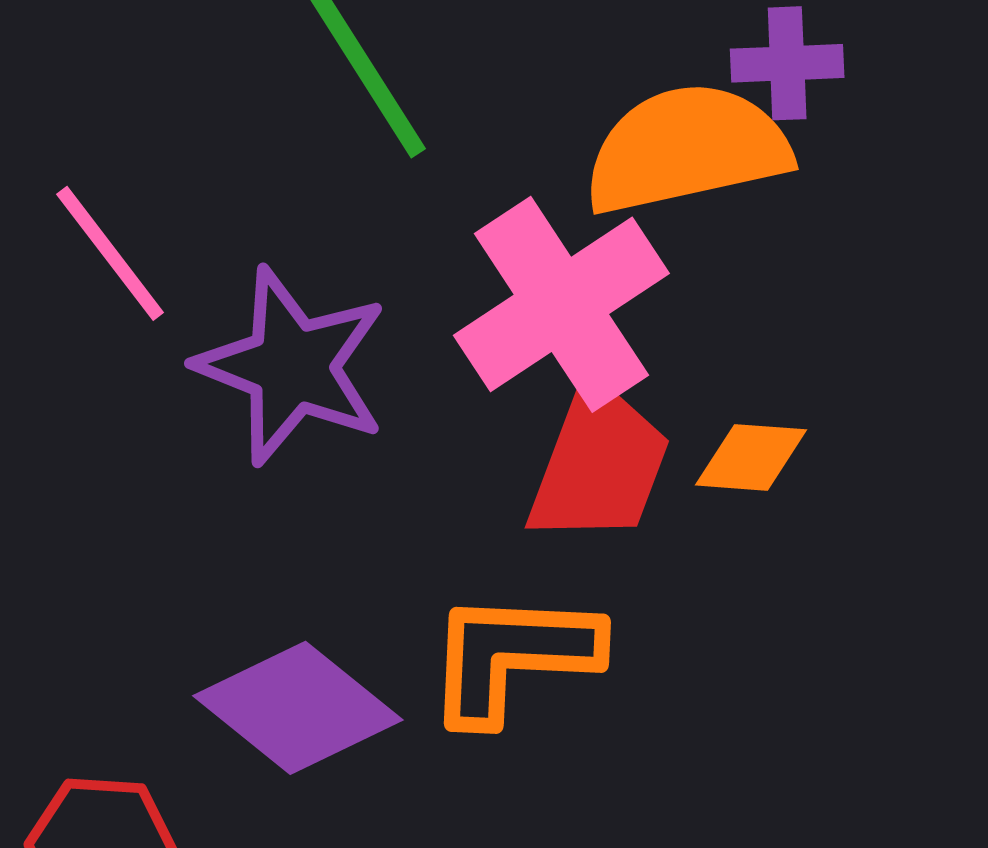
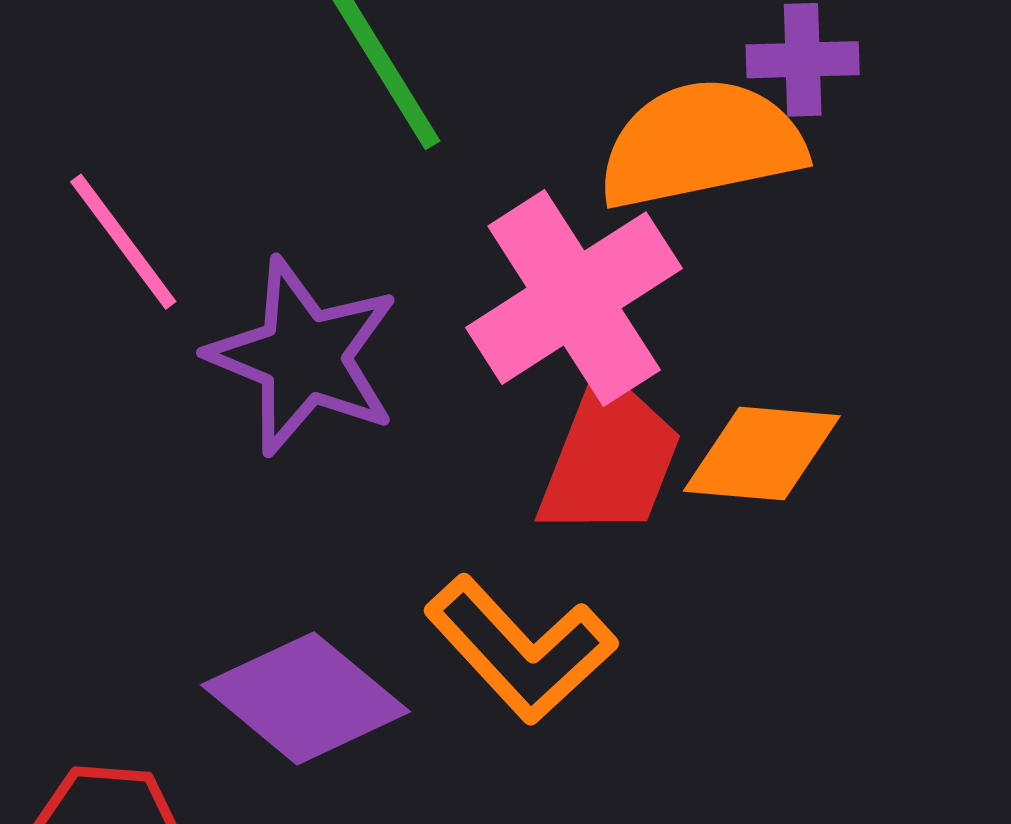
orange diamond: (751, 457) -> (762, 453), size x1.4
orange L-shape: (512, 656) -> (521, 649), turned -136

